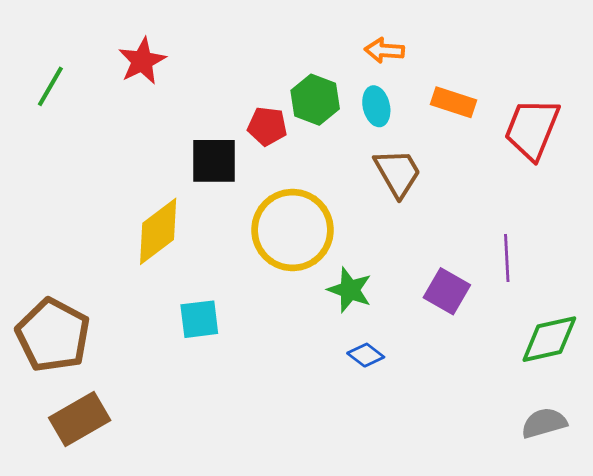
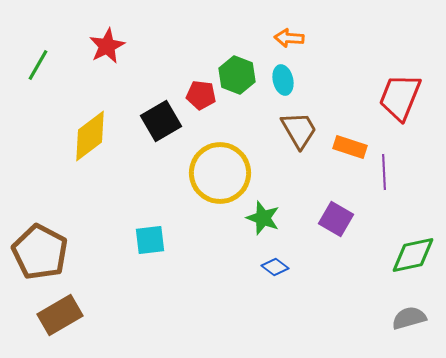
orange rectangle: (454, 102) -> (350, 147), moved
black square: (214, 161) -> (161, 121), turned -30
yellow diamond: (158, 231) -> (90, 136), moved
purple line: (507, 258) -> (384, 172), moved

